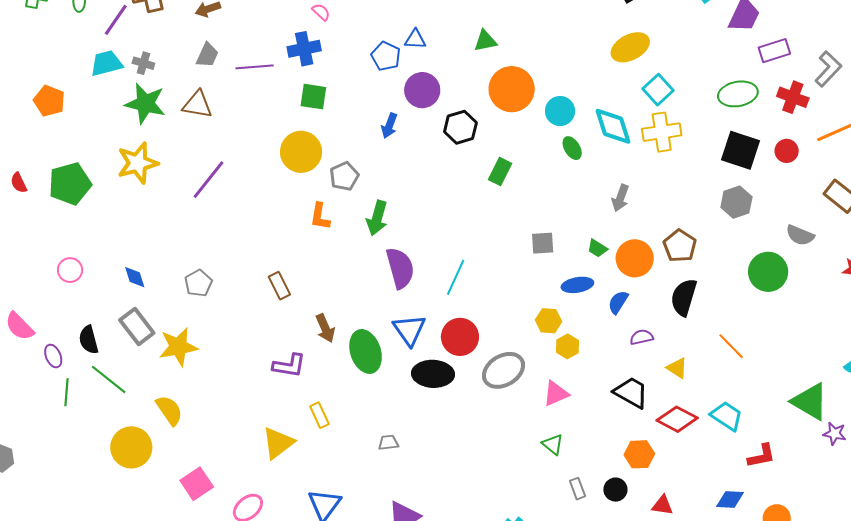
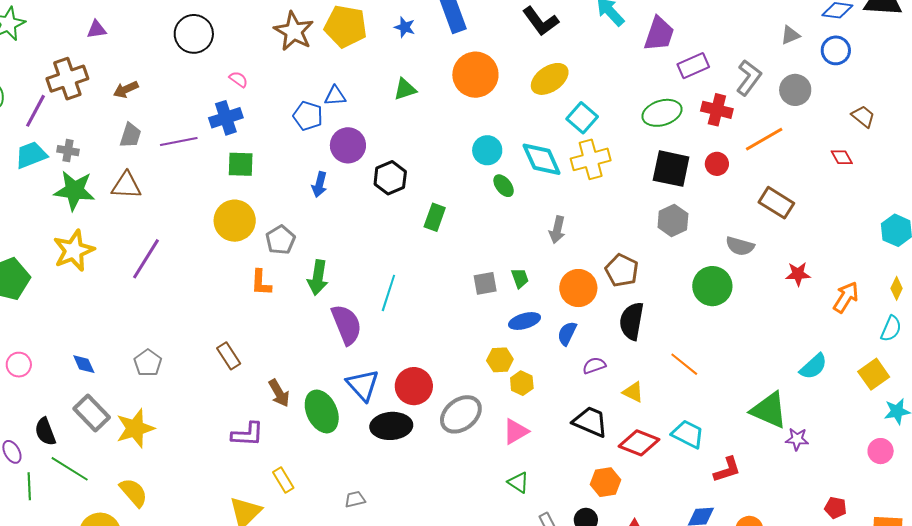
orange circle: (512, 89) -> (475, 75), moved
green trapezoid: (597, 248) -> (520, 278), moved, turned -135
cyan line: (456, 277) -> (388, 293), moved

